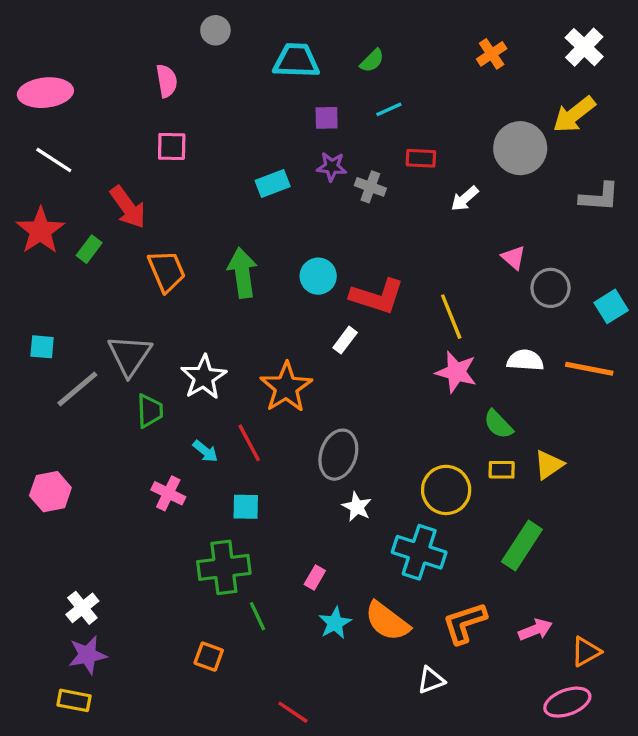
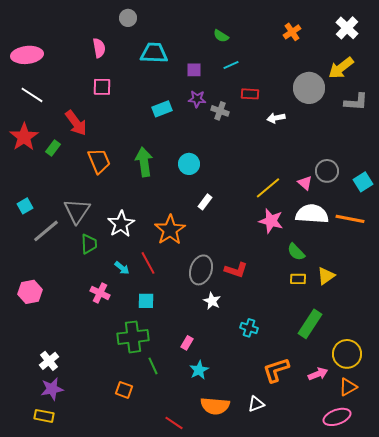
cyan trapezoid: (296, 61) -> (154, 53), moved
green semicircle: (372, 61) -> (221, 36), turned 77
gray L-shape: (599, 197) -> (356, 102), moved
white arrow: (465, 199) -> (276, 118), turned 30
pink triangle: (513, 258) -> (305, 183), moved
red L-shape: (377, 296) -> (236, 270), moved, size x0.7
yellow line: (451, 317) -> (268, 188), turned 72
cyan square: (42, 347) -> (25, 206), turned -35
white semicircle: (525, 360) -> (312, 214), size x1.5
yellow circle: (446, 490) -> (347, 354), moved
cyan cross: (419, 552) -> (249, 328), size x0.6
orange semicircle: (387, 621) -> (215, 406), moved, turned -32

